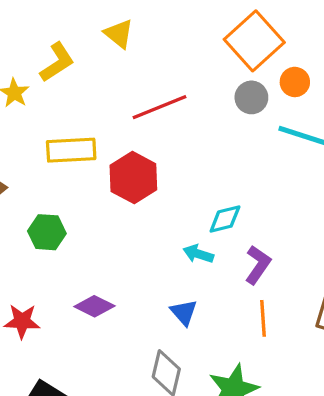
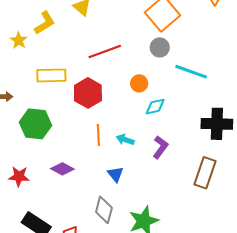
orange circle: (295, 82) -> (139, 83), moved
cyan diamond: (225, 219) -> (155, 107), moved
green hexagon: (47, 232) -> (35, 124), size x1.4
orange line: (263, 318) -> (98, 135), moved

